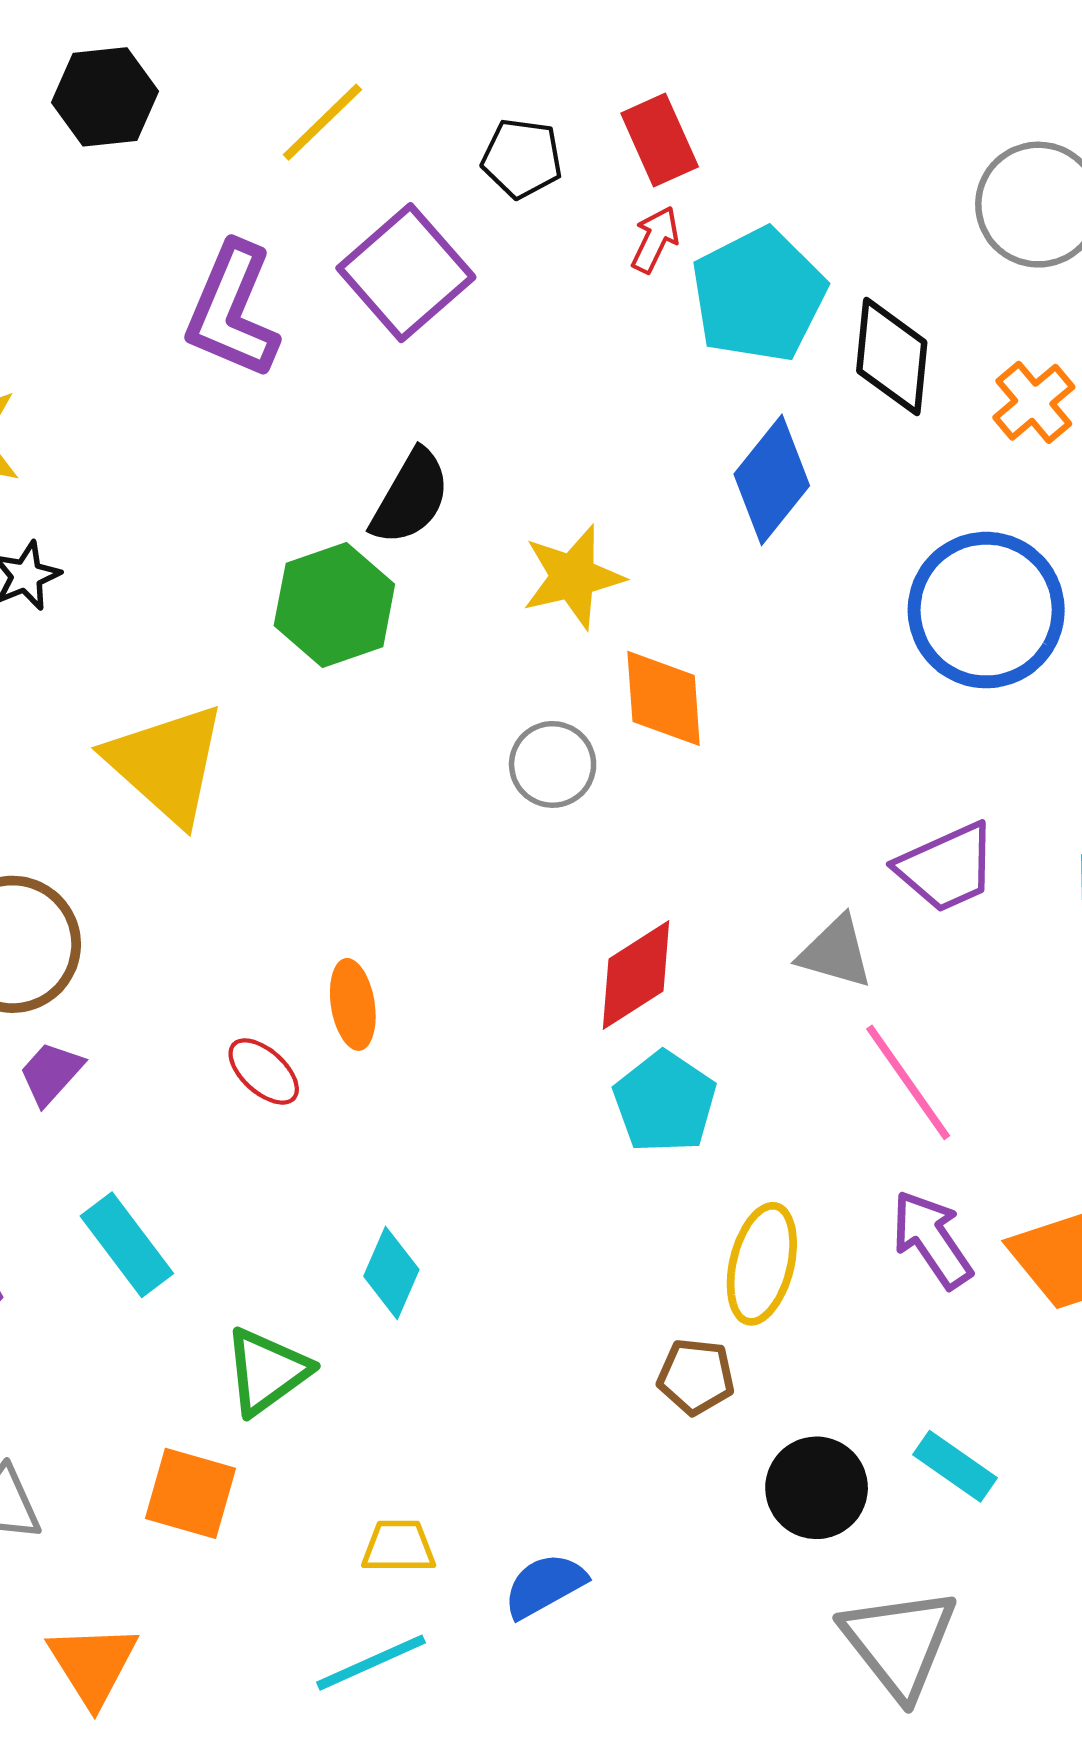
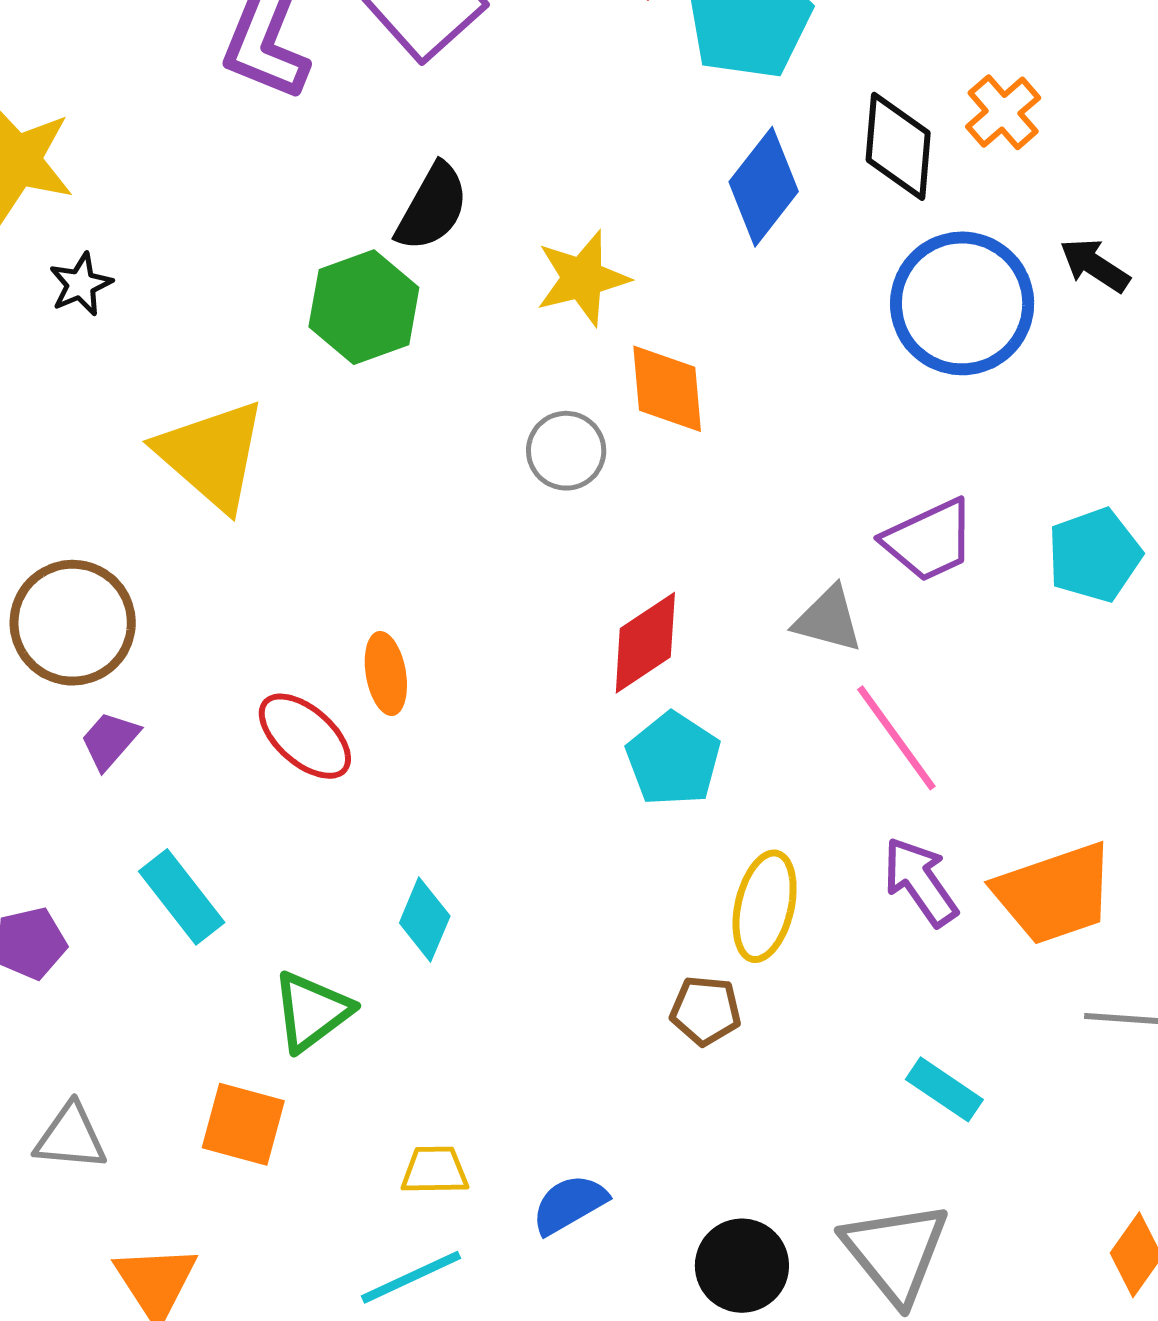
black diamond: (892, 357) -> (898, 146), moved
red ellipse: (264, 1071) -> (305, 736), size x1.4
black circle: (817, 1488) -> (742, 1266), moved

